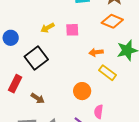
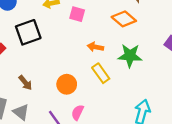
brown arrow: (38, 98) -> (25, 83), moved

